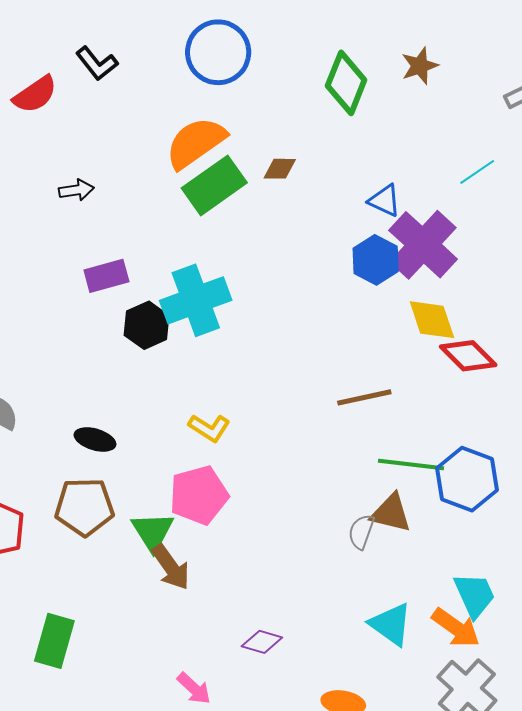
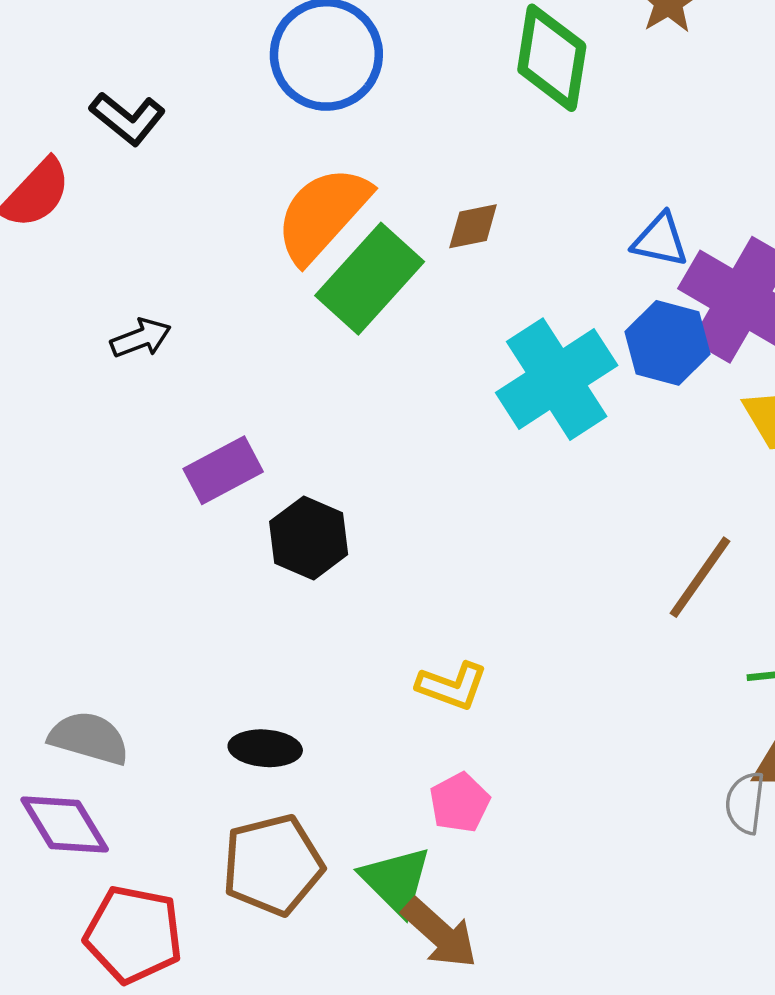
cyan cross: (196, 300) -> (557, 379), moved
brown line: (364, 397) -> (700, 577), turned -30
pink pentagon: (199, 495) -> (460, 803), size x0.6

